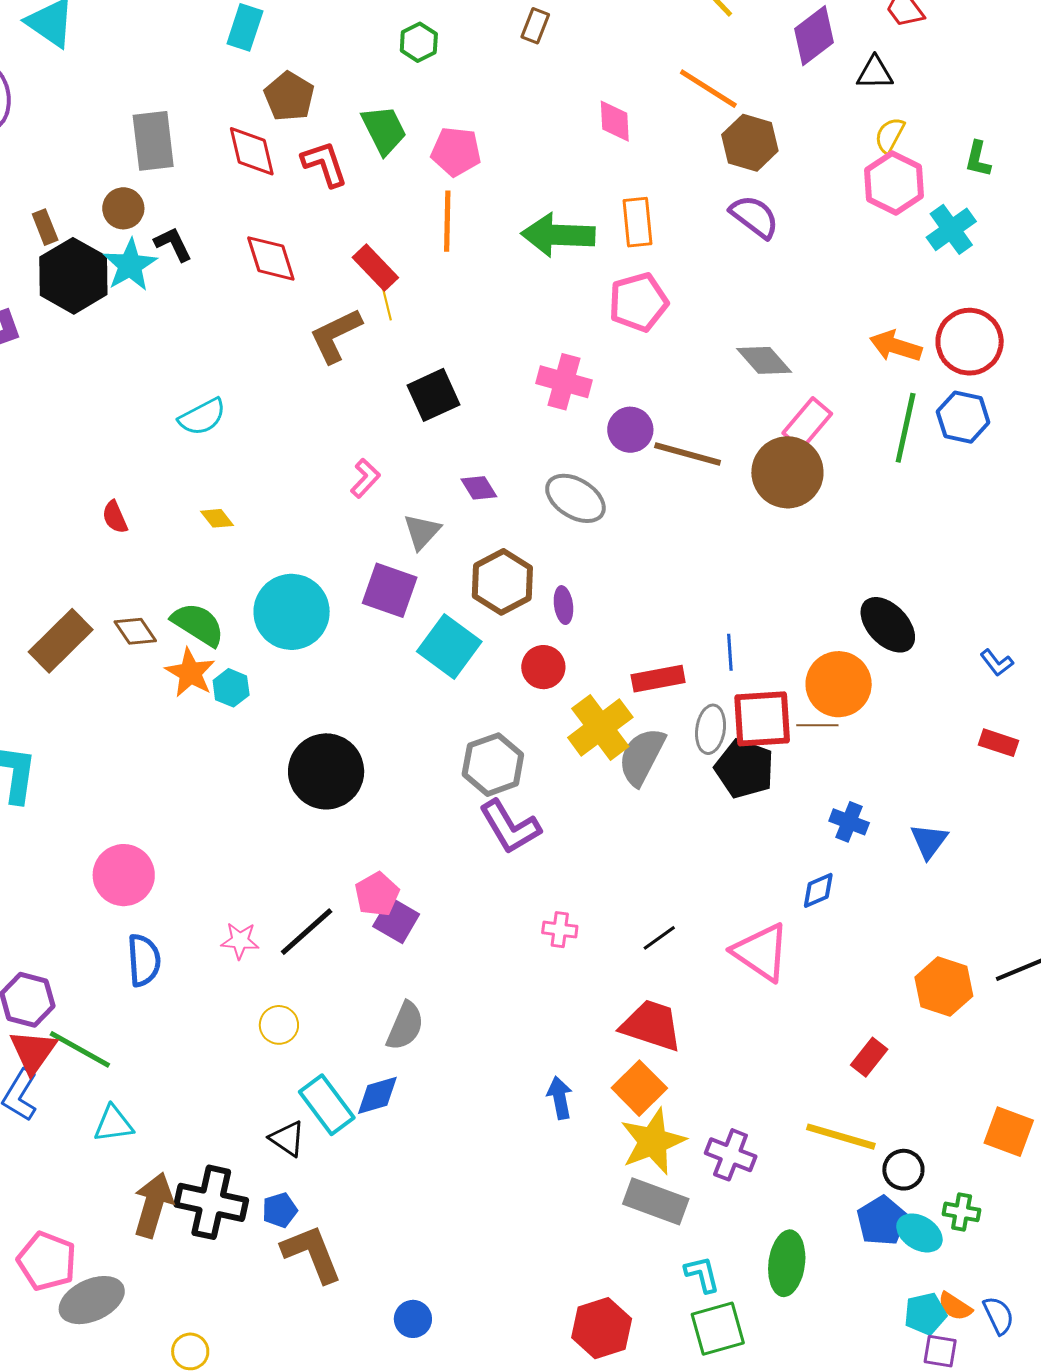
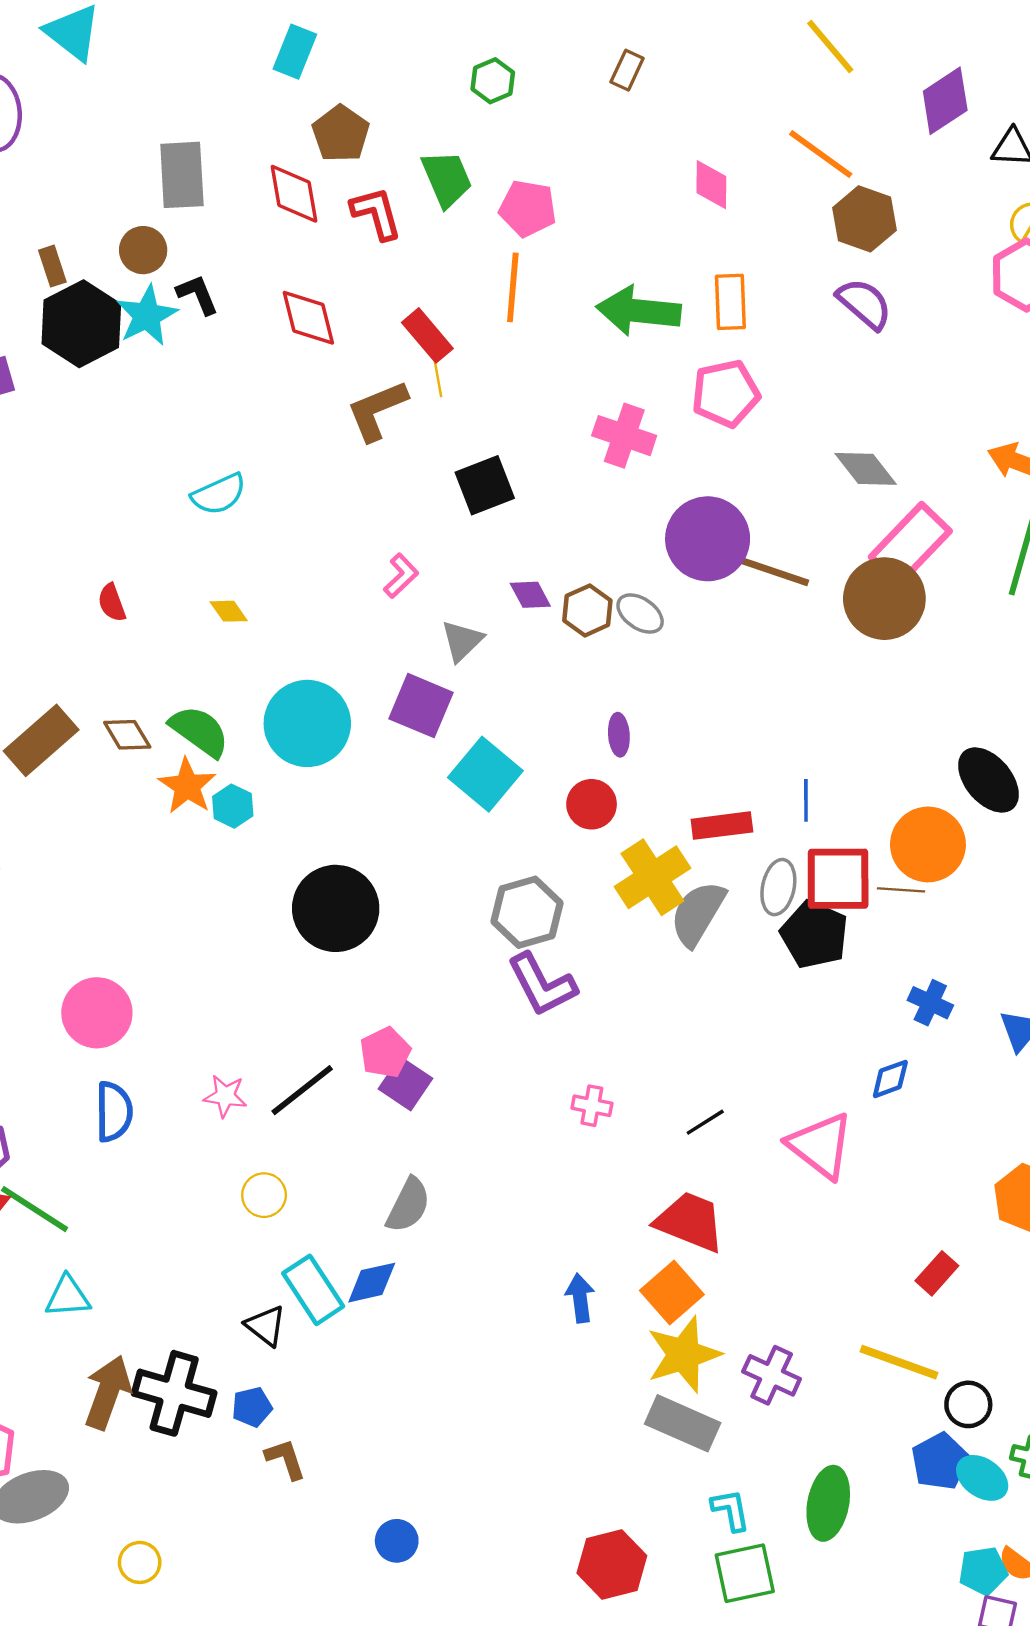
pink cross: (564, 382) -> (624, 436), moved
pink rectangle: (807, 423) -> (910, 544), size x1.4
purple circle: (630, 430) -> (708, 539), size x1.6
gray ellipse: (575, 498) -> (640, 614), size x0.7
brown hexagon: (502, 582) -> (587, 610), moved, size x0.7
brown L-shape: (312, 1254) -> (286, 1459), size x0.6

